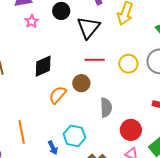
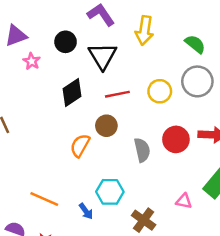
black diamond: (43, 66) -> (72, 92), moved
red circle: (131, 130) -> (176, 139), moved
orange line: (22, 132) -> (44, 199), turned -45

